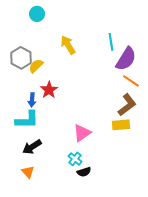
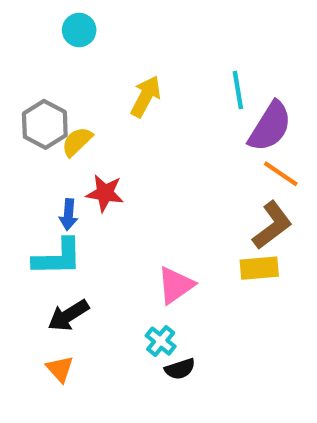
yellow arrow: (68, 45) -> (146, 97), turned 60
red star: (49, 90) -> (105, 193), turned -30

